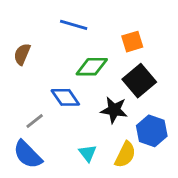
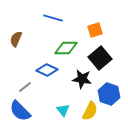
blue diamond: (65, 97) -> (47, 70), turned -30

